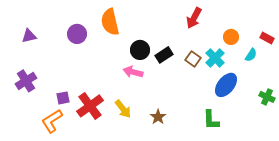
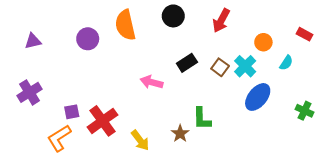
red rectangle: (267, 38) -> (304, 34), moved
black circle: (140, 50) -> (173, 16), moved
yellow arrow: (123, 109) -> (140, 140), moved
green L-shape: (211, 120) -> (202, 119), moved

